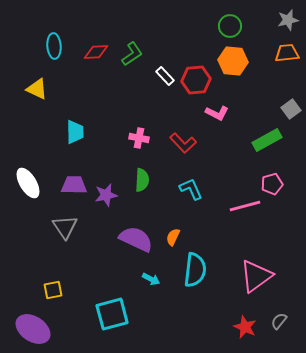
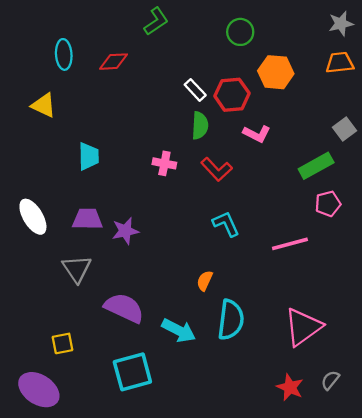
green circle: (230, 26) -> (240, 32), moved
green L-shape: (132, 54) -> (156, 21), moved
green semicircle: (142, 180) -> (200, 125), moved
pink pentagon: (272, 184) -> (328, 204), moved
purple semicircle: (136, 239) -> (124, 308), moved
cyan arrow: (151, 279) -> (179, 330), size x1.6

